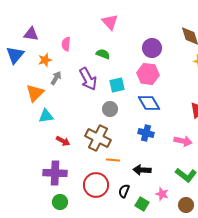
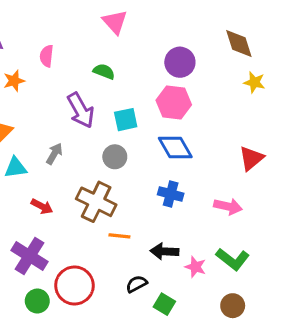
gray arrow: (56, 78) -> (54, 154), moved
purple cross: (55, 173) -> (30, 256), turned 30
red circle: (96, 185) -> (74, 285), moved
black semicircle: (124, 191) -> (137, 284), turned 40
pink star: (162, 194) -> (195, 267), moved

